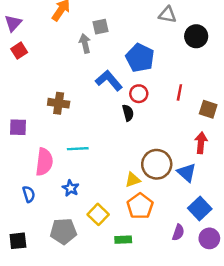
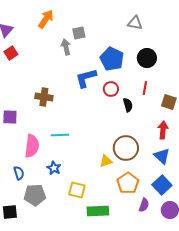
black circle: (196, 36) -> (147, 58), moved
blue L-shape: (109, 81) -> (86, 78), turned -65
black semicircle: (128, 113) -> (128, 105), moved
blue triangle: (187, 173) -> (162, 156), moved
orange pentagon: (140, 206) -> (128, 183), moved
yellow square: (98, 214) -> (77, 190), turned -30
gray pentagon: (63, 231) -> (35, 195), moved
green rectangle: (123, 240) -> (98, 211), size x1.5

